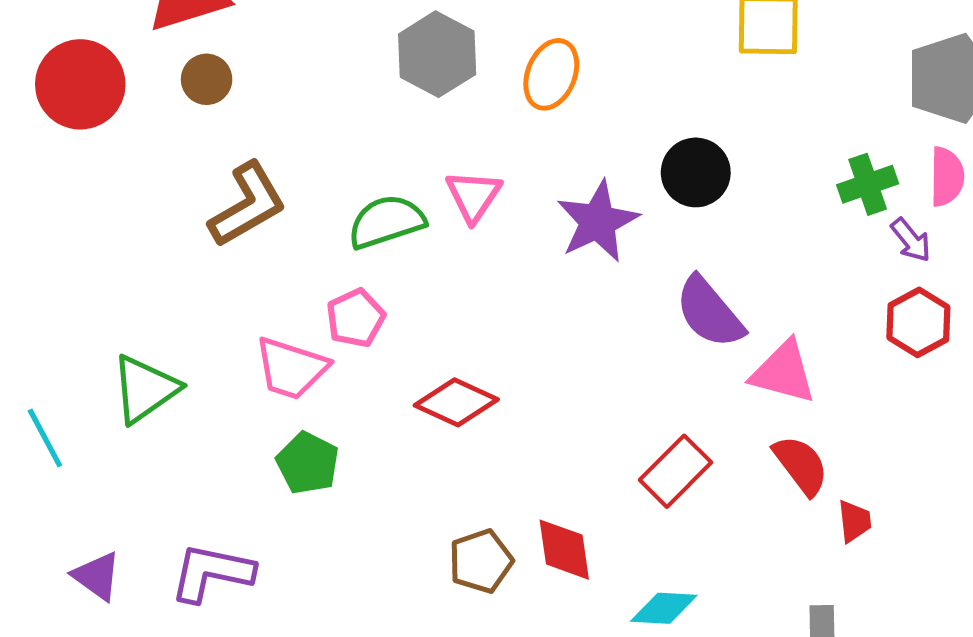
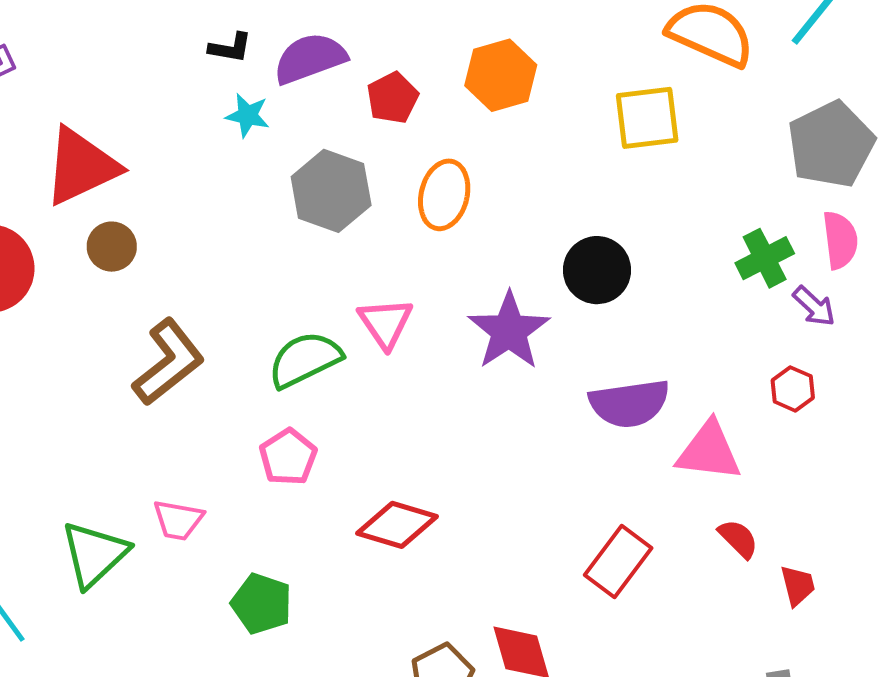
purple semicircle: (710, 312) -> (629, 403), turned -50
red hexagon: (918, 322) -> (793, 389), moved, size x0.7
pink trapezoid: (291, 368) -> (178, 520), moved, size x0.7
red semicircle: (801, 465) -> (738, 539), size x0.7

